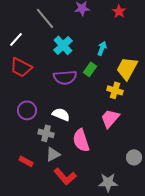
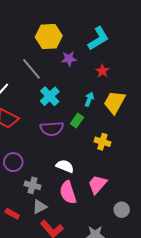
red star: (119, 11) -> (102, 71), moved
yellow trapezoid: (127, 68) -> (115, 102), moved
white semicircle: (61, 114) -> (65, 166), moved
pink trapezoid: (110, 118) -> (97, 184), moved

